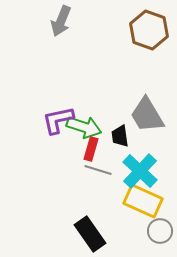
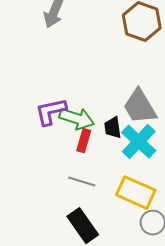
gray line: (98, 170) -> (82, 182), moved
cyan cross: (140, 171) -> (139, 142), moved

